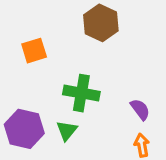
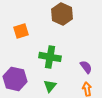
green triangle: (67, 131) -> (50, 86), moved

